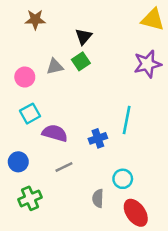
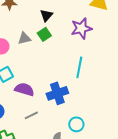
purple star: (147, 64) -> (81, 28), moved
cyan line: (127, 120) -> (79, 67), moved
blue cross: (98, 138) -> (57, 93), size x1.5

